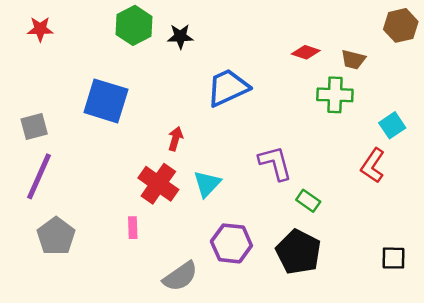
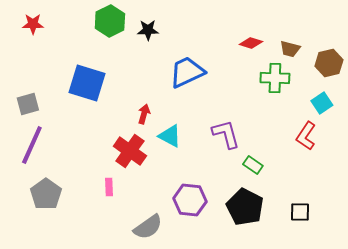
brown hexagon: (401, 25) -> (329, 63), moved
cyan triangle: (207, 184) -> (170, 136), moved, turned -45
black square: (393, 258) -> (300, 212), moved

